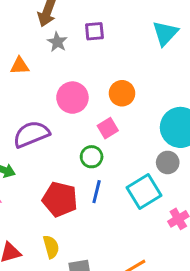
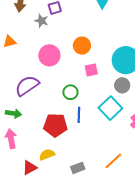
gray star: (57, 42) -> (41, 21), moved
pink square: (108, 128) -> (91, 70), moved, turned 32
yellow semicircle: (51, 247) -> (47, 155), moved, turned -84

